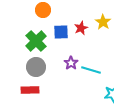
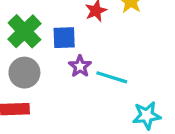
blue square: (61, 32) -> (64, 38), moved

